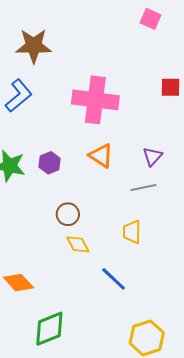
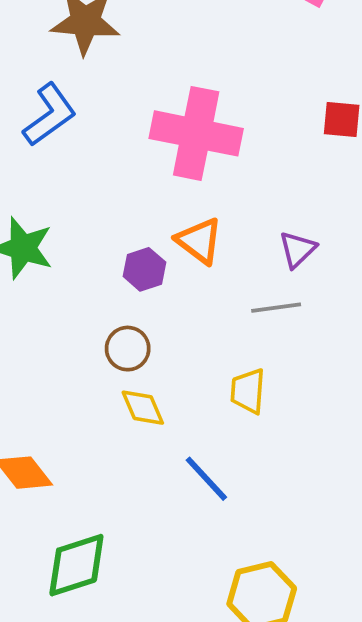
purple hexagon: (50, 163) -> (144, 269), moved

